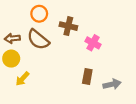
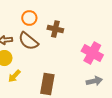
pink cross: (93, 43) -> (92, 53), moved, size x1.5
brown rectangle: (87, 76) -> (47, 84), moved, size x1.5

